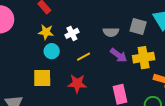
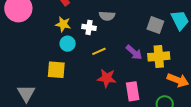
gray semicircle: (111, 32) -> (107, 16), moved
white cross: (72, 33) -> (89, 27), turned 32
red star: (77, 84) -> (107, 78), moved

